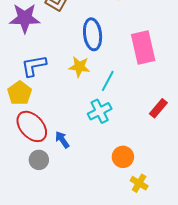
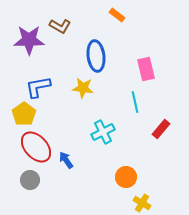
pink rectangle: (143, 47) -> (146, 69), size x0.7
cyan line: (108, 81) -> (135, 102), moved, turned -40
gray circle: (39, 160) -> (30, 180), moved

